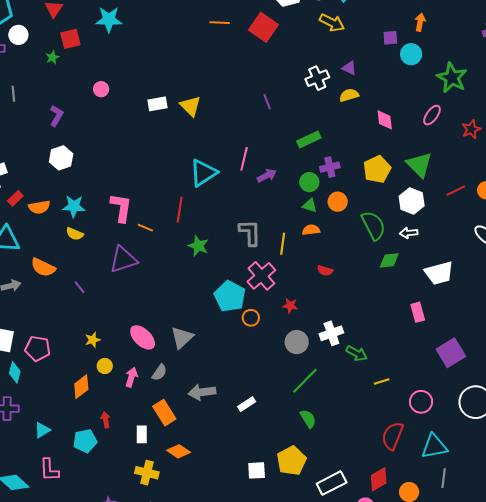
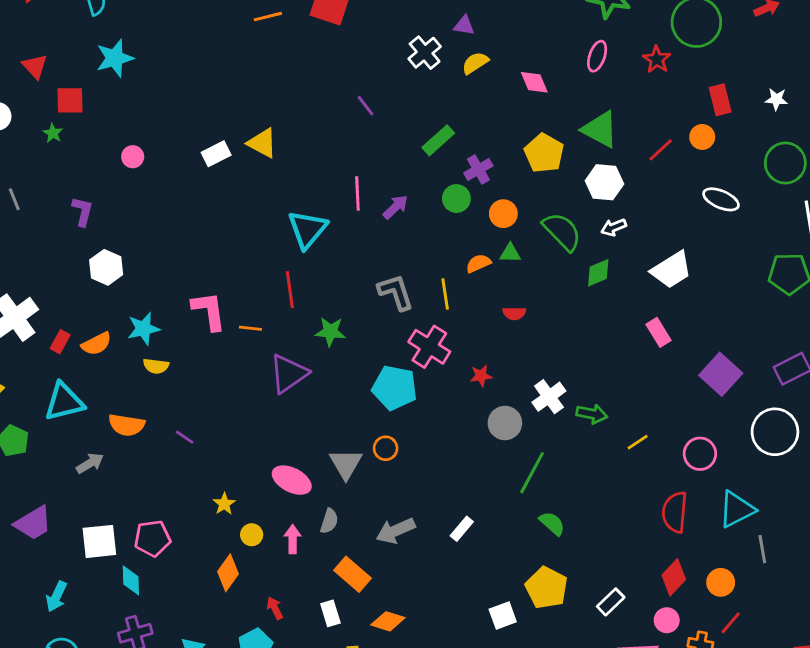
red square: (70, 39) -> (70, 100), turned 30
green triangle: (310, 205) -> (510, 253), moved
purple triangle: (123, 260) -> (289, 374), moved
orange circle: (251, 318) -> (386, 448), moved
white rectangle: (332, 483) -> (611, 602), size x0.7

